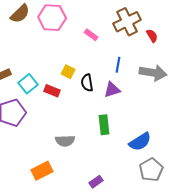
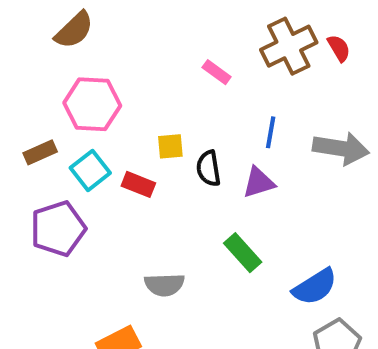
pink hexagon: (52, 18) -> (92, 104), moved
red semicircle: (152, 36) -> (339, 48), moved
yellow square: (68, 72) -> (170, 146), turned -32
green rectangle: (104, 125) -> (243, 253), turned -36

